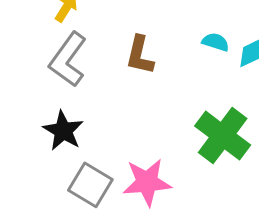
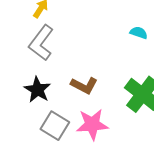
brown L-shape: (140, 55) -> (84, 85), moved, turned -76

